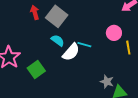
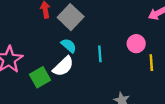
cyan line: (84, 45) -> (100, 54), turned 64
white semicircle: (71, 52) -> (63, 66), moved

